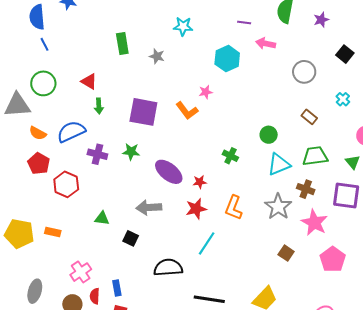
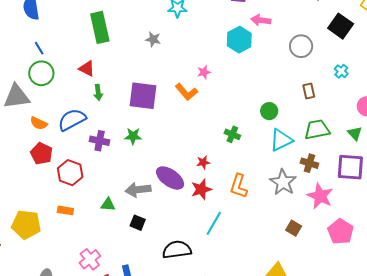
blue line: (45, 44) -> (39, 48), moved
green rectangle: (122, 44) -> (100, 27), moved, size x1.4
black square: (345, 54) -> (341, 26), size x1.4
cyan hexagon: (227, 59) -> (239, 40), moved
brown rectangle: (309, 117) -> (309, 91), turned 42
purple ellipse: (169, 172) -> (170, 178), moved
gray arrow: (149, 208) -> (138, 190), moved
orange rectangle: (53, 232) -> (65, 210), moved

